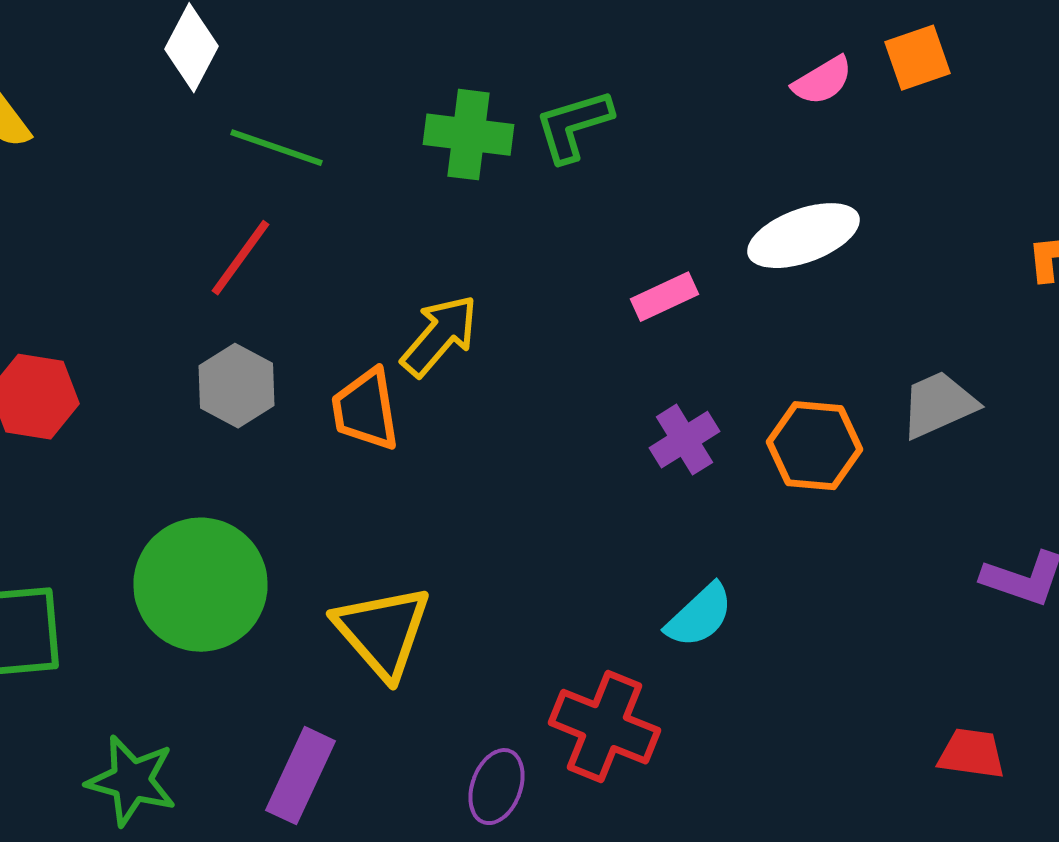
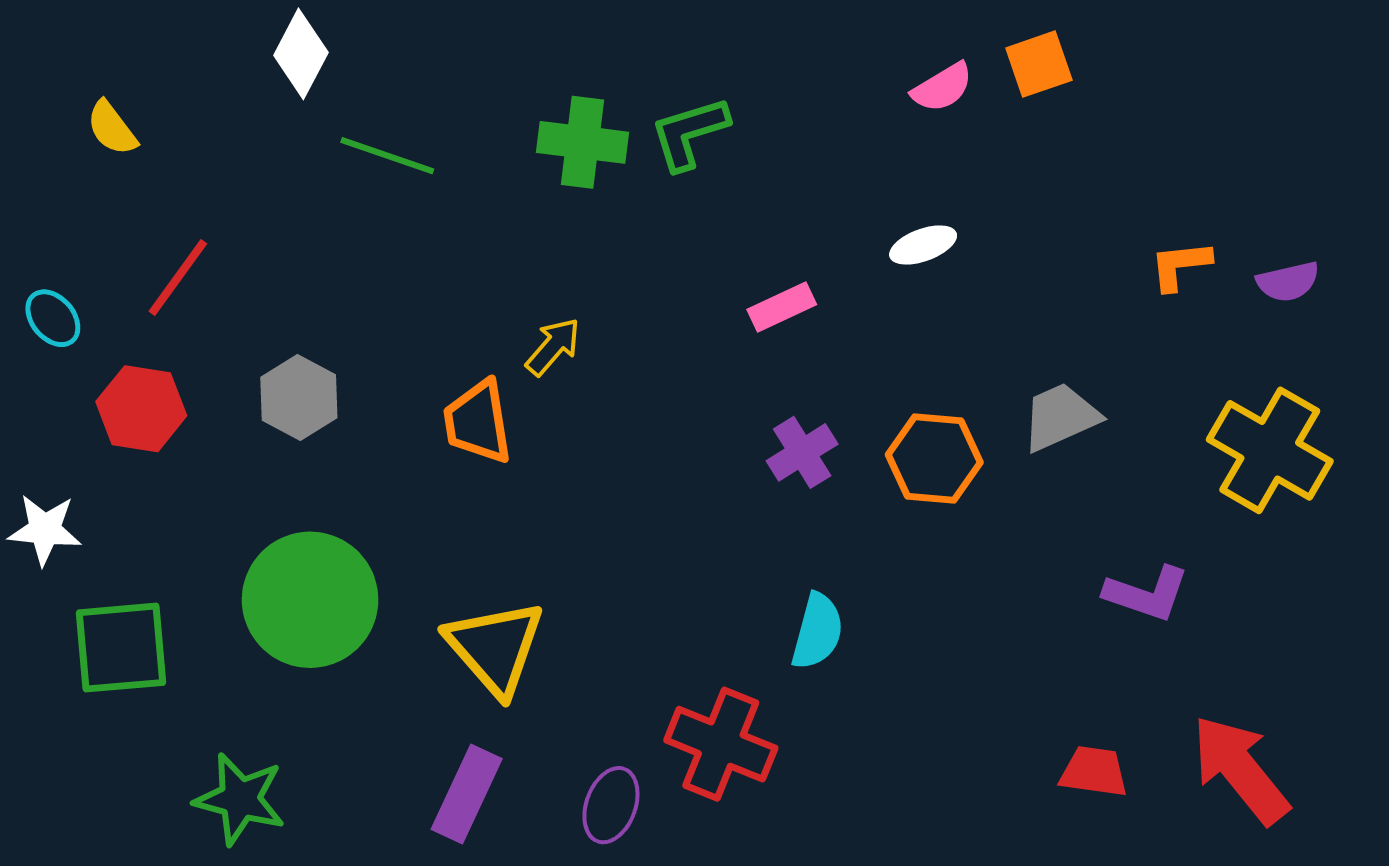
white ellipse: (804, 236) -> (923, 245), size x0.6
red line: (240, 258) -> (178, 278), moved
yellow arrow: (440, 336) -> (553, 347), size x0.7
gray hexagon: (236, 386) -> (299, 397), moved
cyan semicircle: (700, 616) -> (817, 631), turned -32
purple rectangle: (300, 776) -> (467, 794), moved

